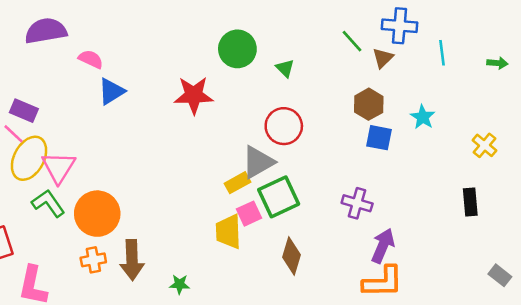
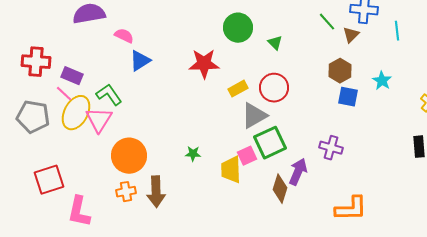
yellow rectangle: (237, 183) -> (238, 89), moved
green L-shape: (48, 203) -> (109, 95), moved
purple arrow: (383, 246) -> (298, 172), moved
green star: (180, 284) -> (193, 154), moved

